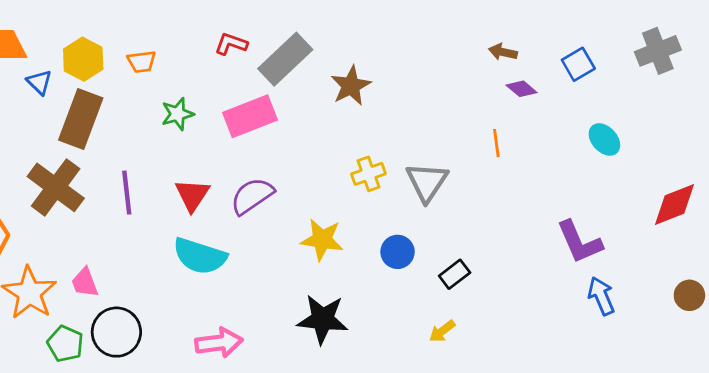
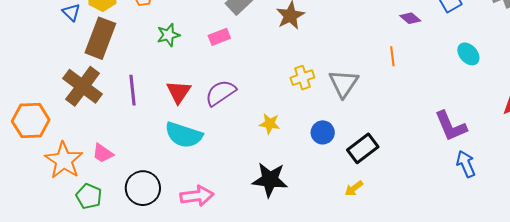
pink rectangle: (250, 116) -> (219, 37), size x0.6
yellow star: (322, 240) -> (270, 124), size x0.7
black rectangle: (455, 274) -> (363, 148), size x1.4
pink trapezoid: (85, 282) -> (103, 153), turned -35
black circle: (116, 332) -> (143, 188), moved

